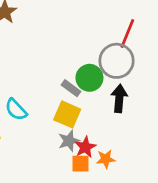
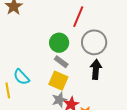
red line: (127, 33) -> (78, 17), moved
green circle: (89, 78) -> (59, 43), moved

